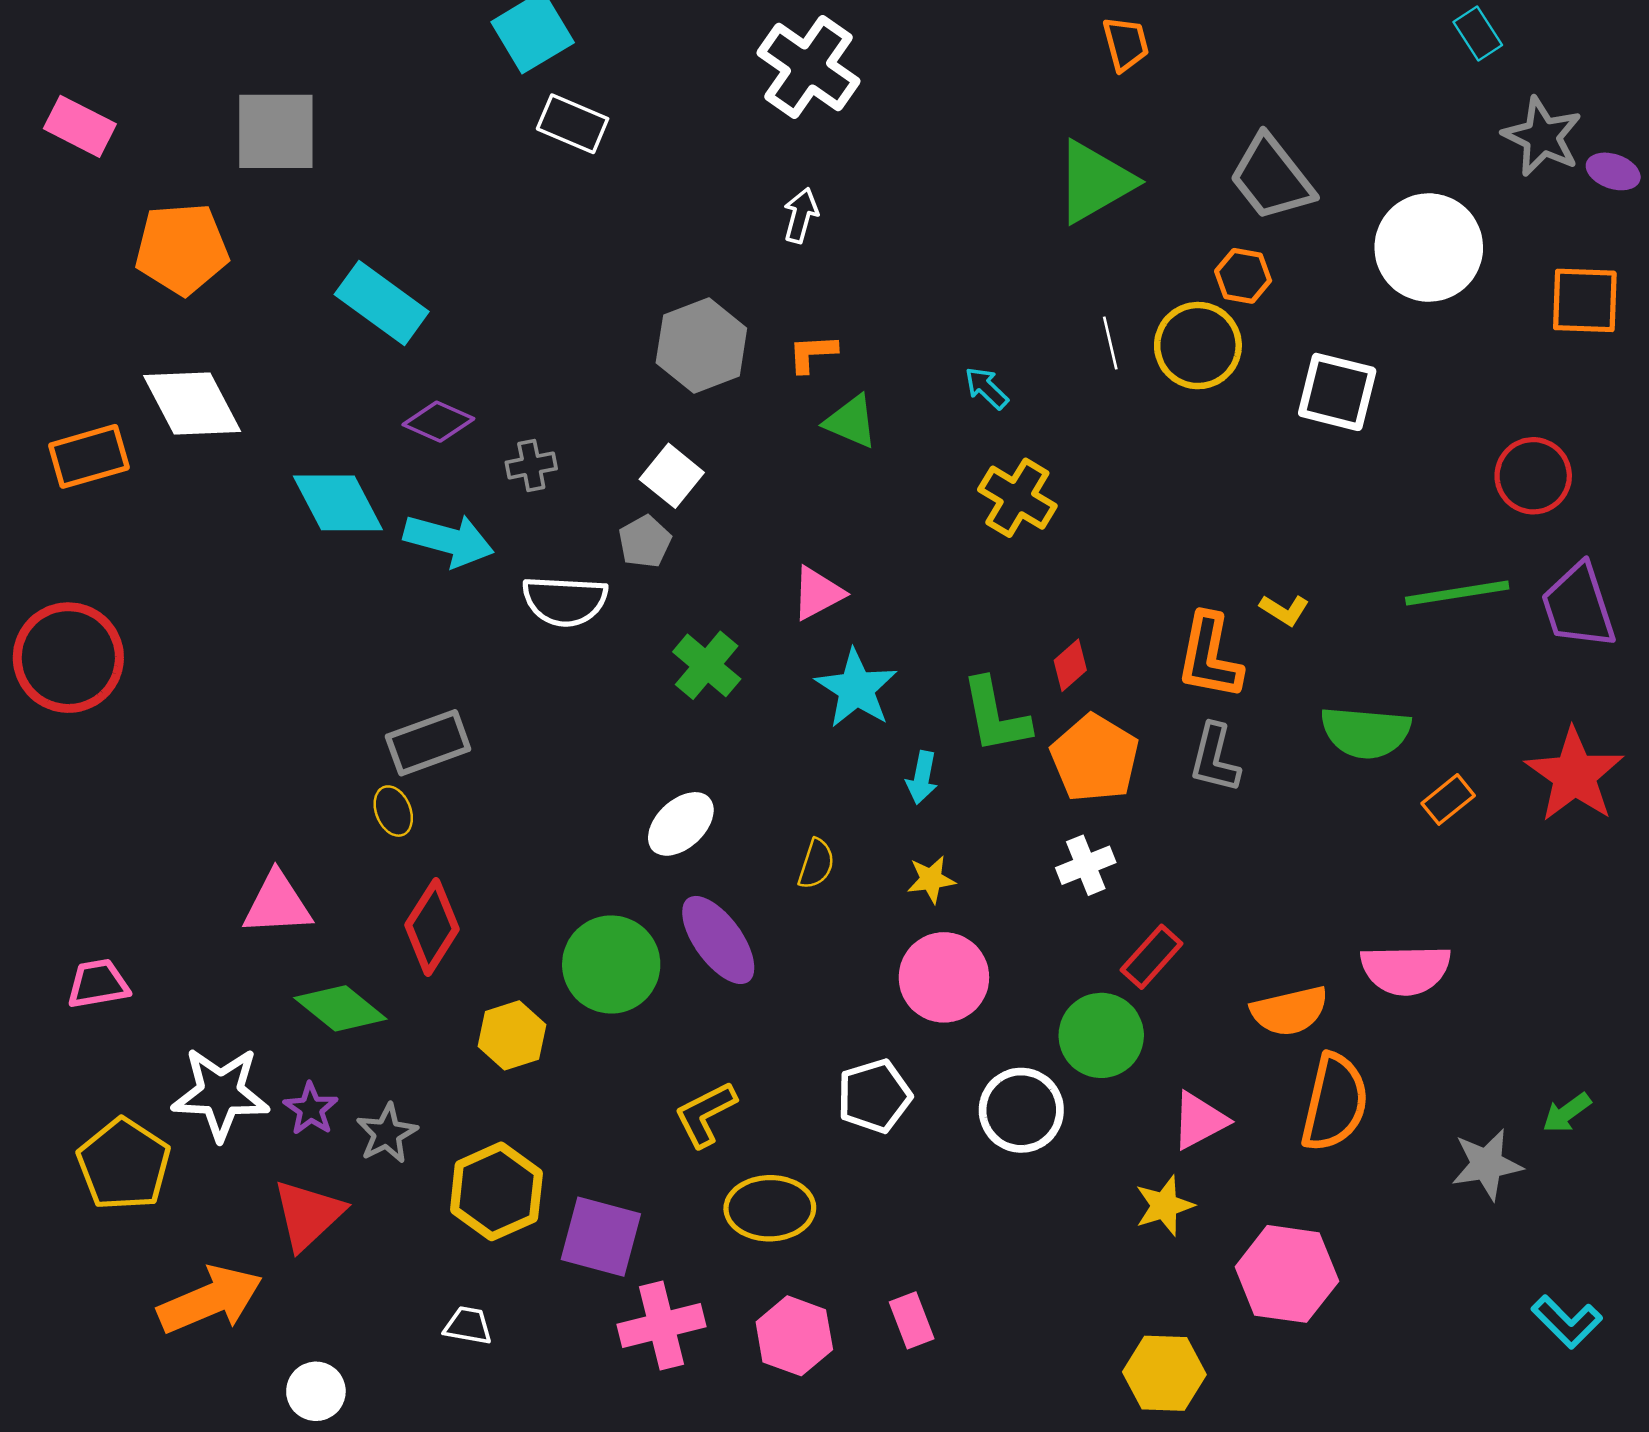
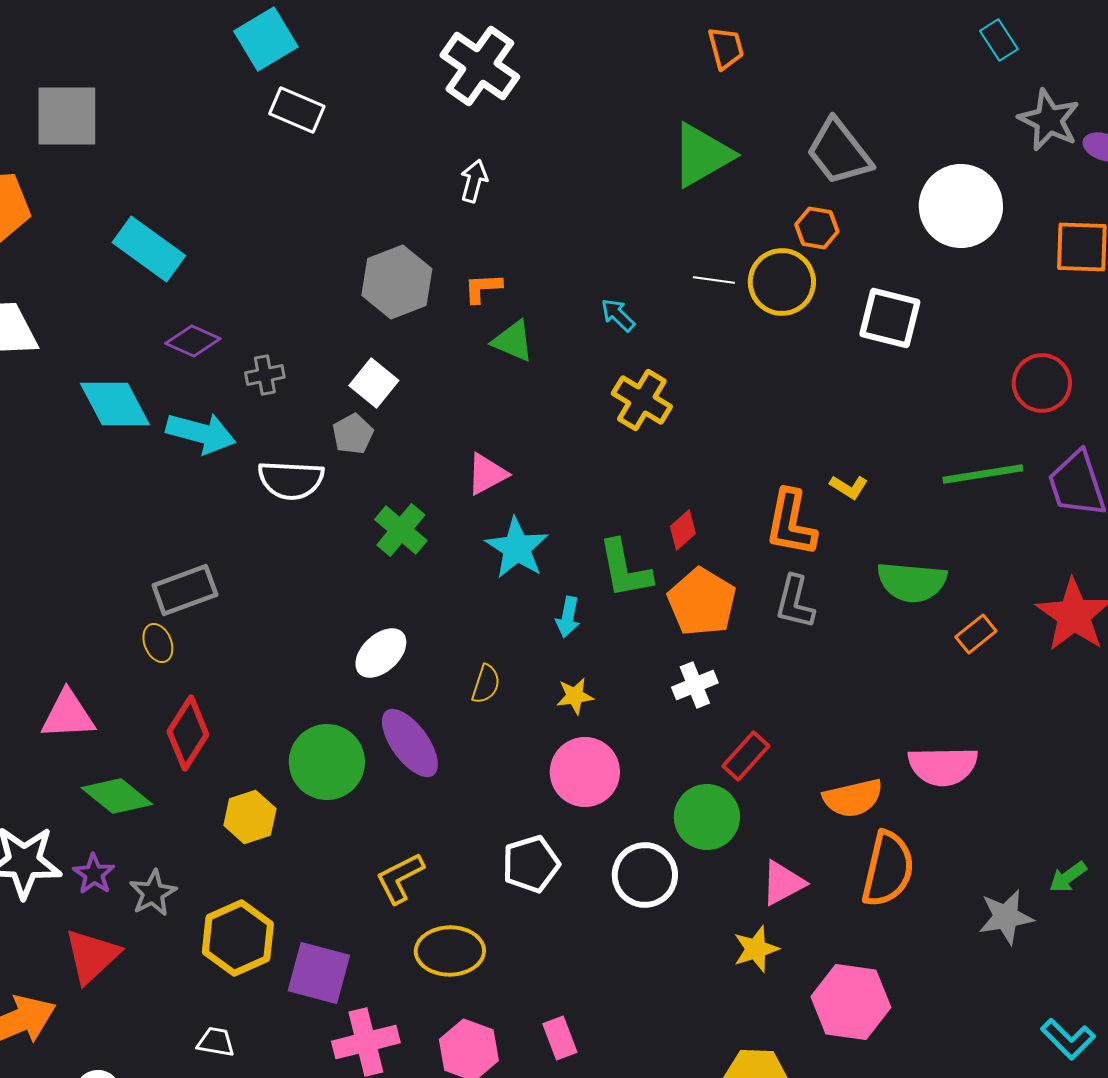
white line: (1110, 343) -> (714, 280), turned -69

